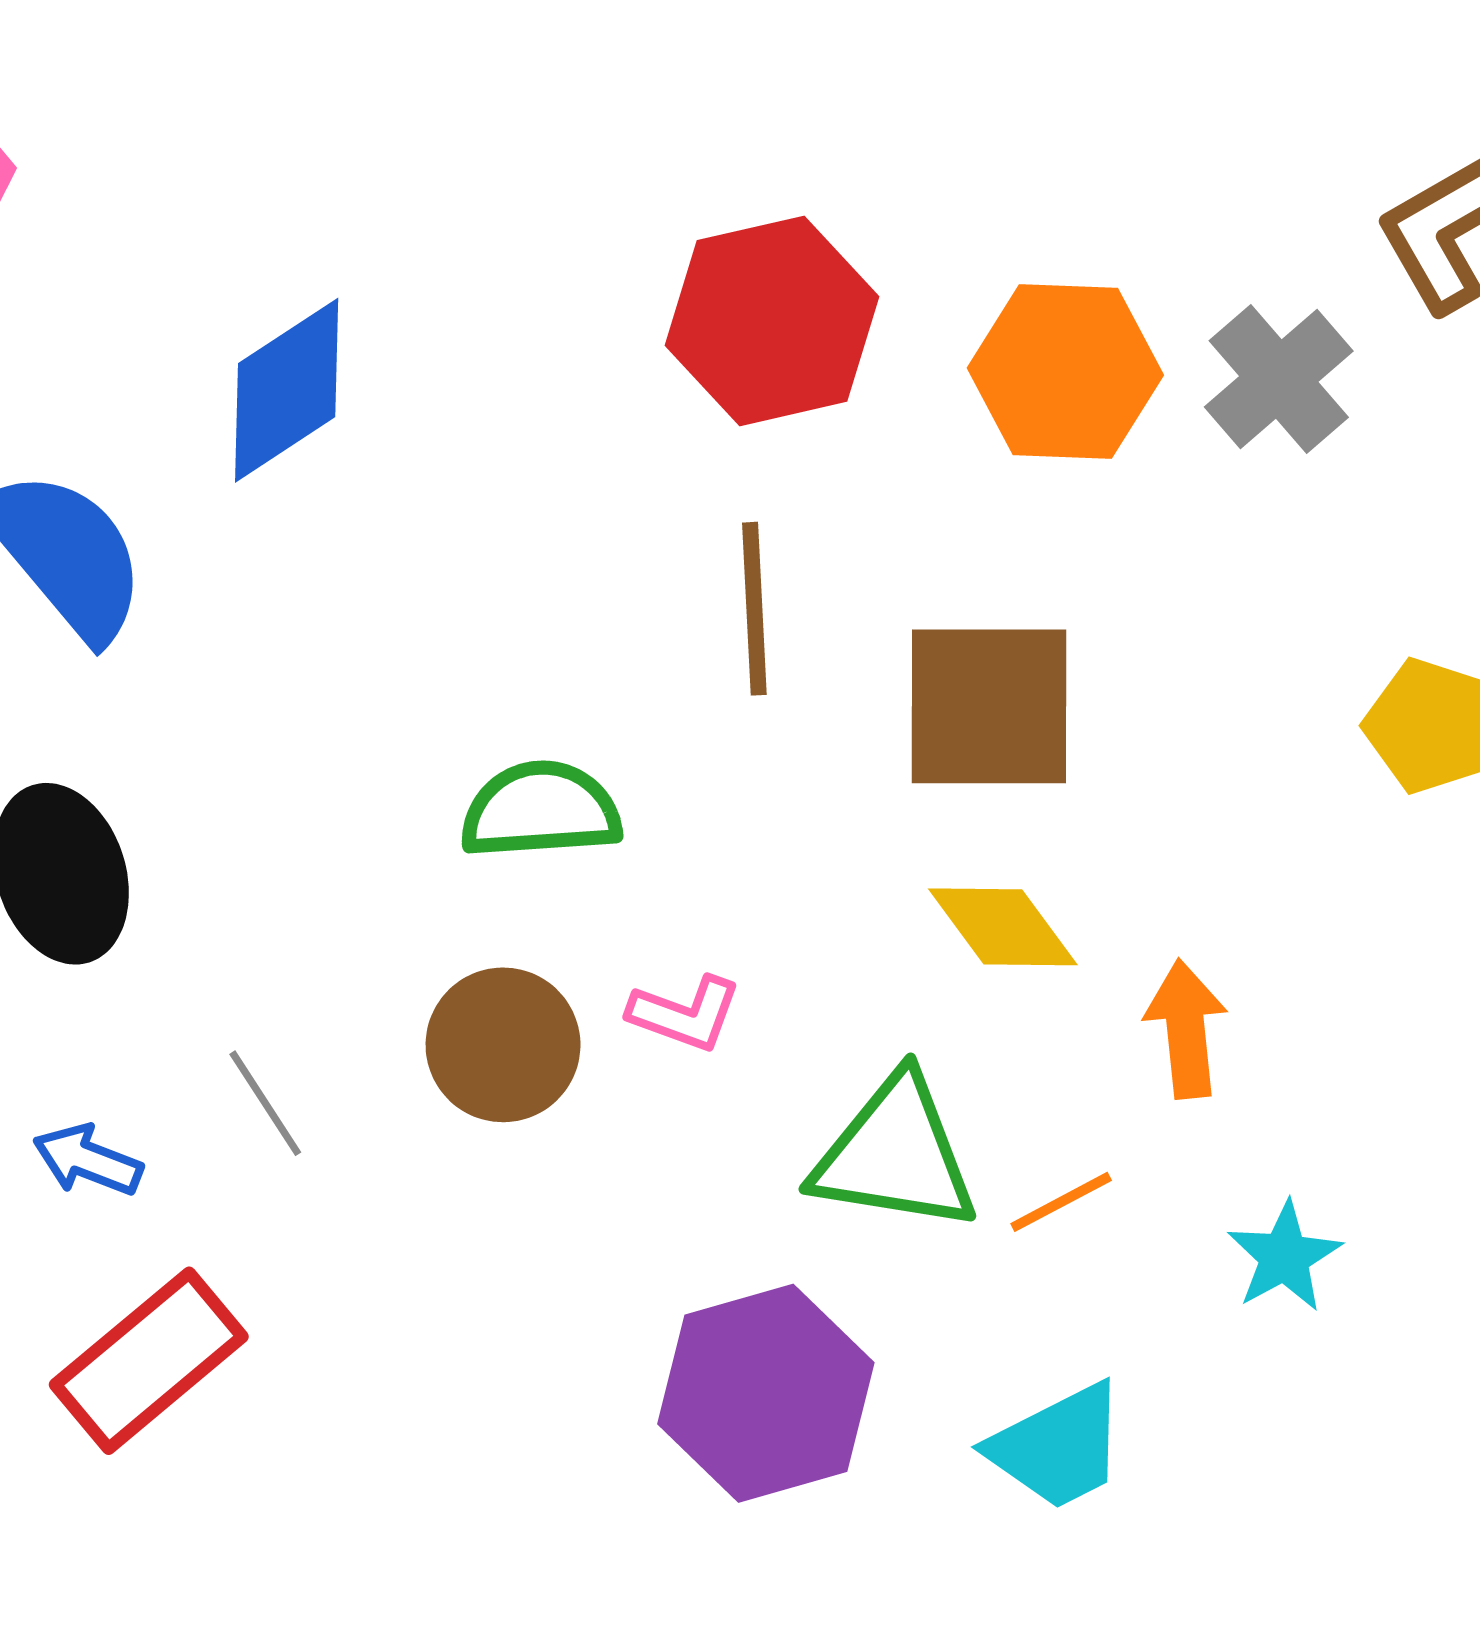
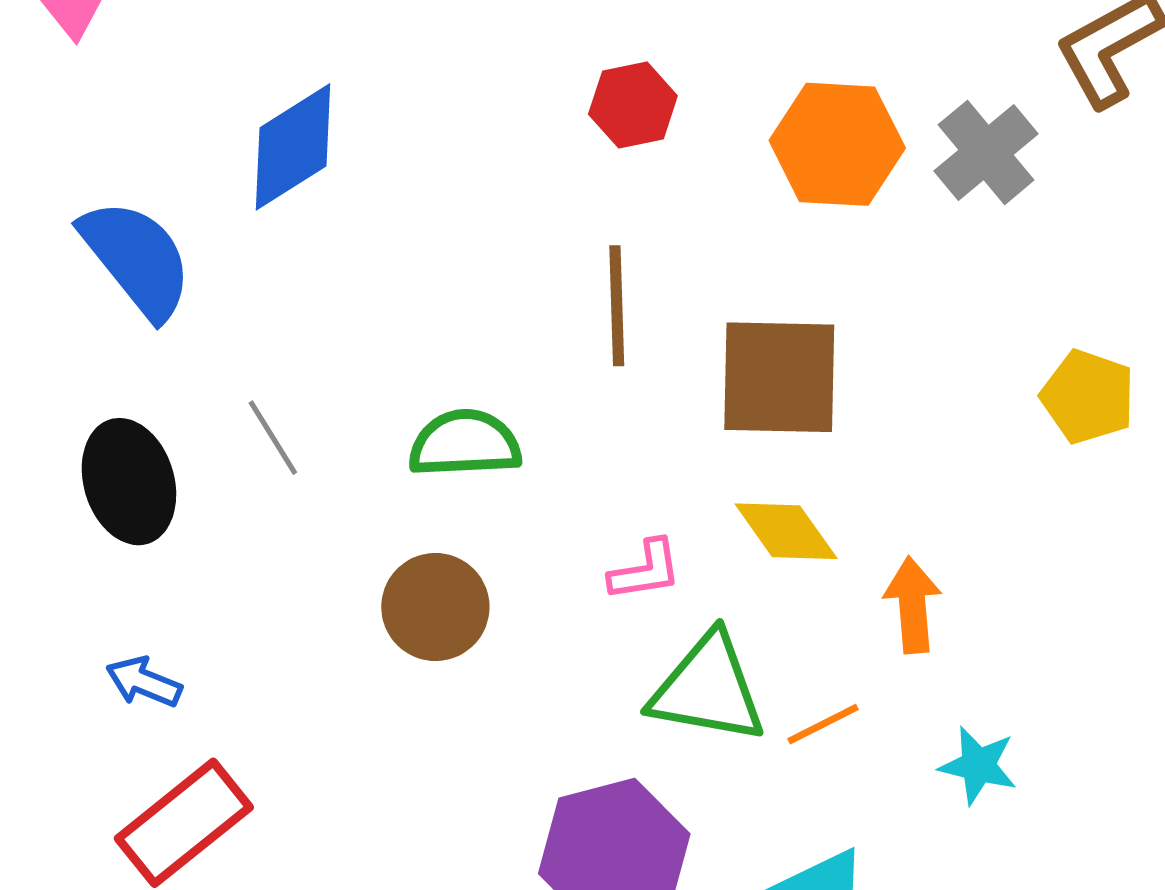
red hexagon: (772, 321) -> (633, 105), size x0.6
pink L-shape: (685, 1014) -> (645, 570), moved, turned -30
gray line: (265, 1103) -> (273, 438), moved
cyan star: (1284, 1257) -> (978, 765), turned -30

